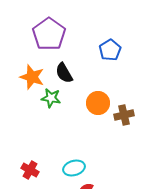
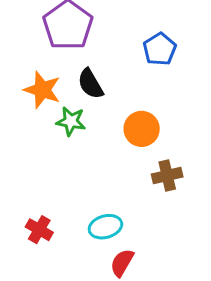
brown cross: (124, 115) -> (167, 176), moved

